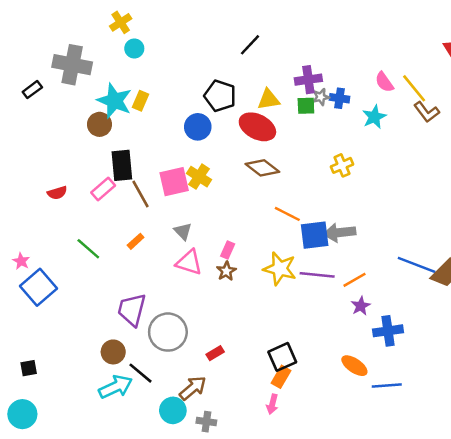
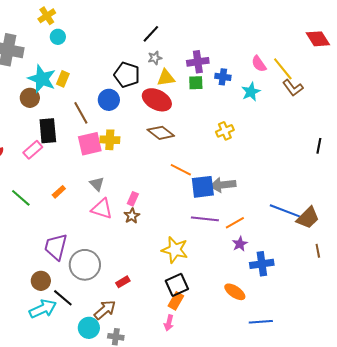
gray star: (321, 97) -> (155, 58), moved
yellow cross: (199, 177) -> (110, 140), turned -30
brown line: (141, 194) -> (81, 113), moved
yellow star: (280, 269) -> (175, 250), moved
blue line: (387, 386) -> (261, 322), moved

